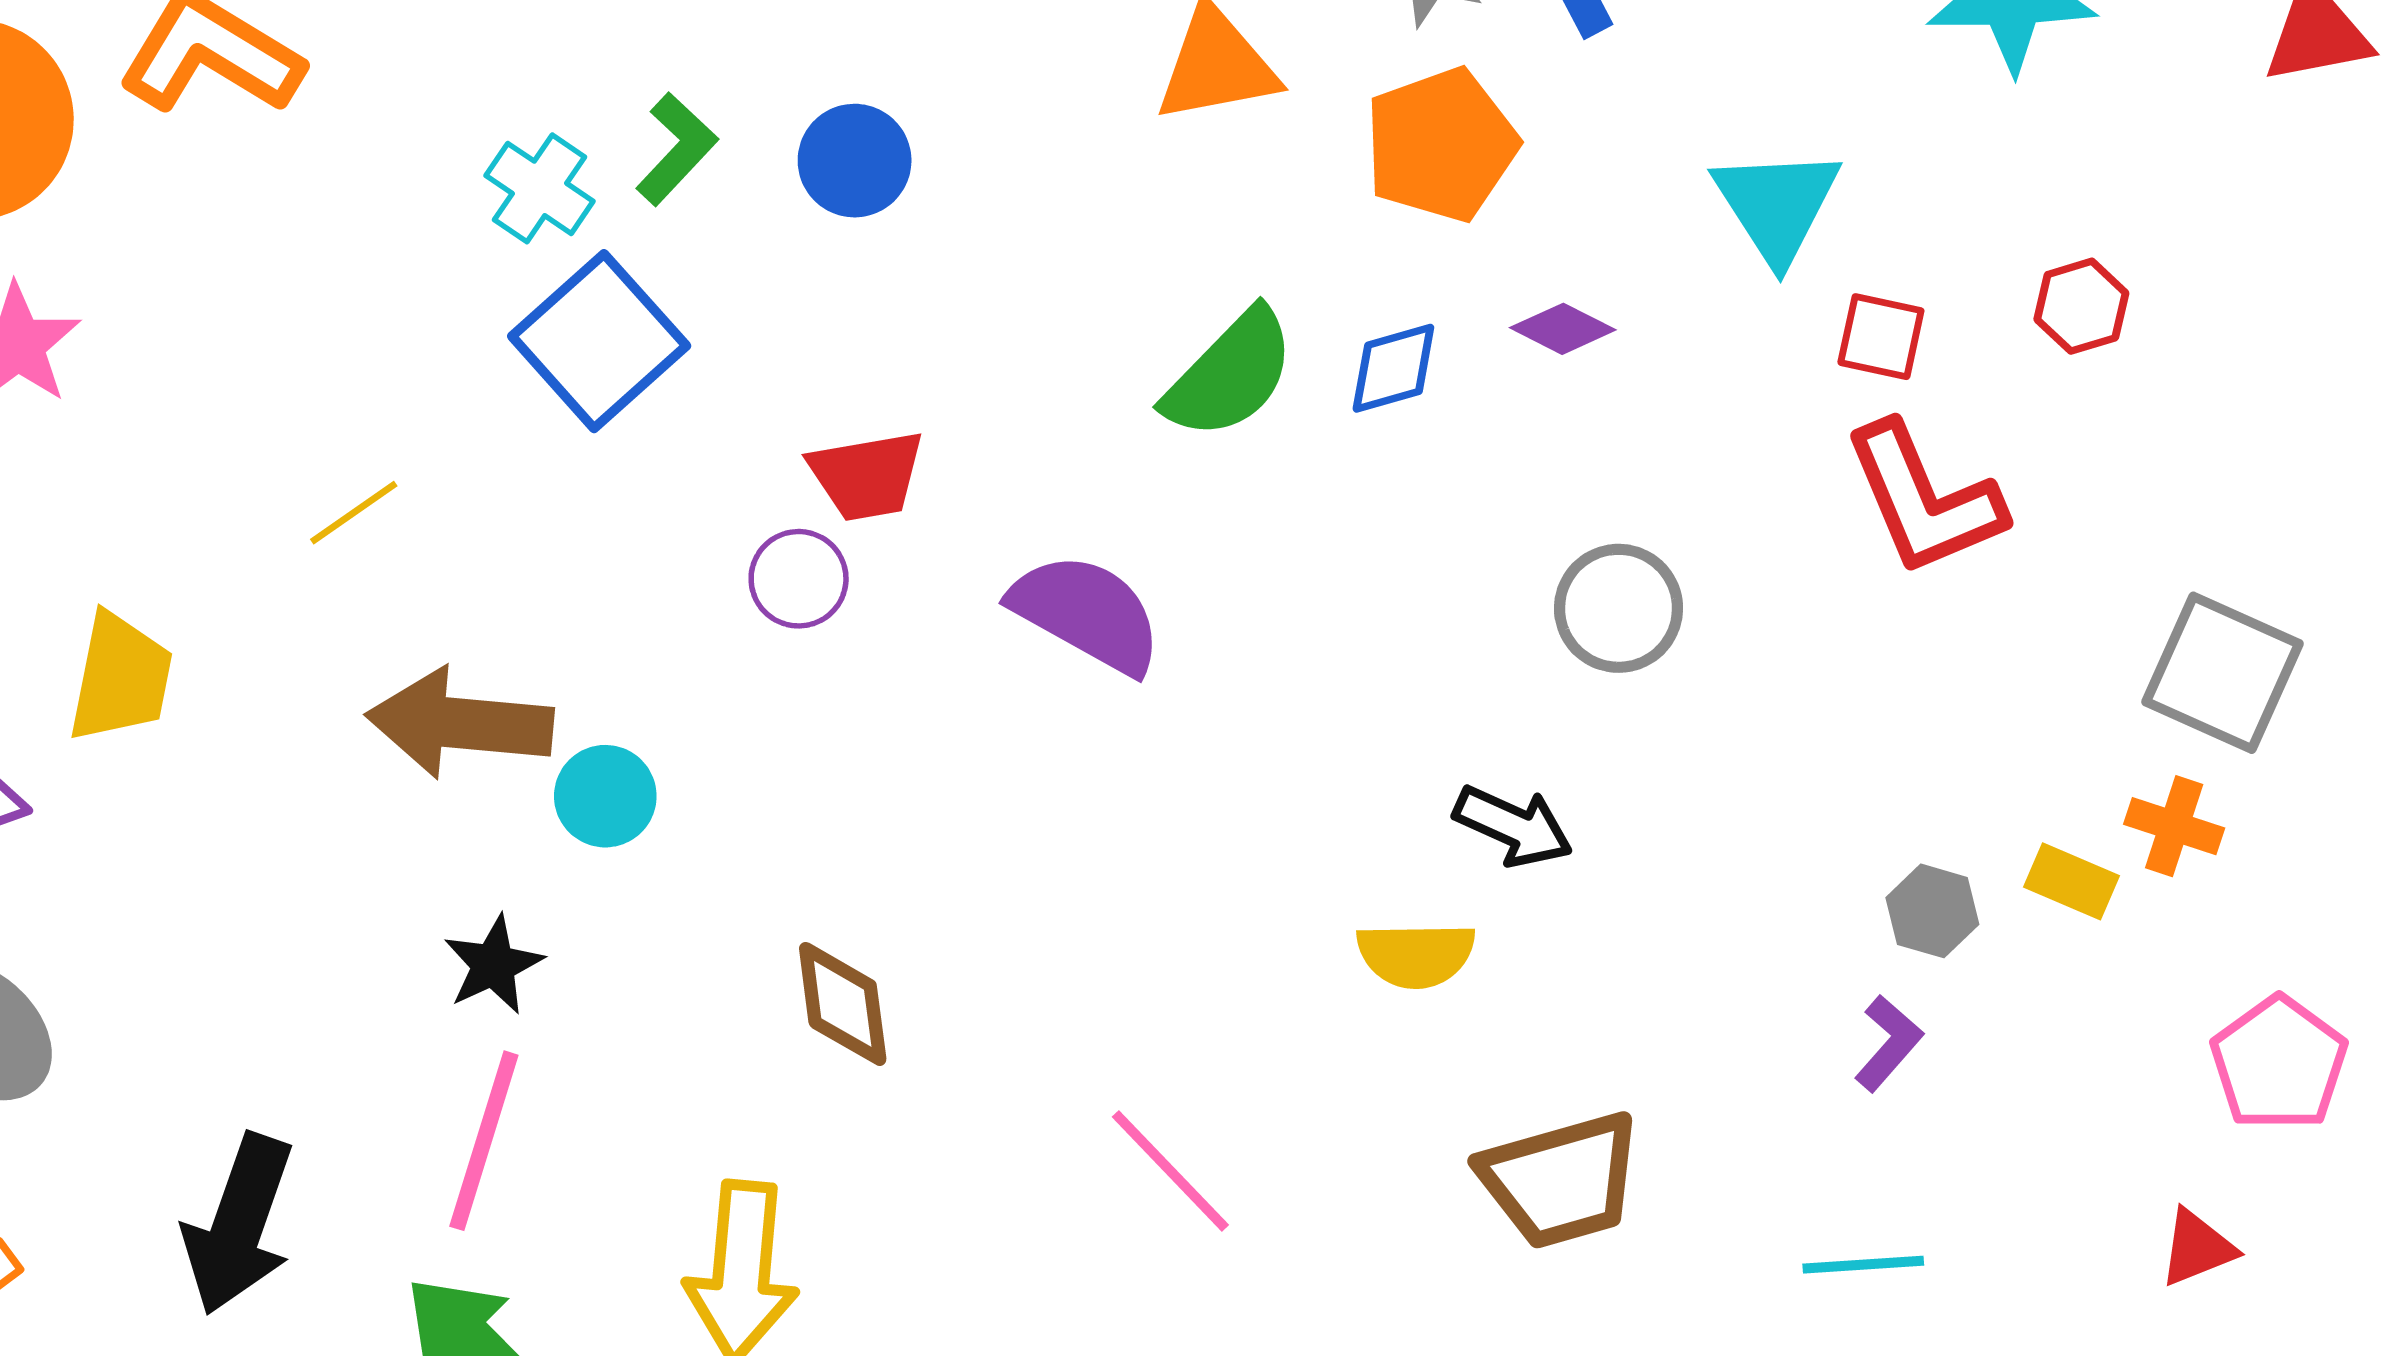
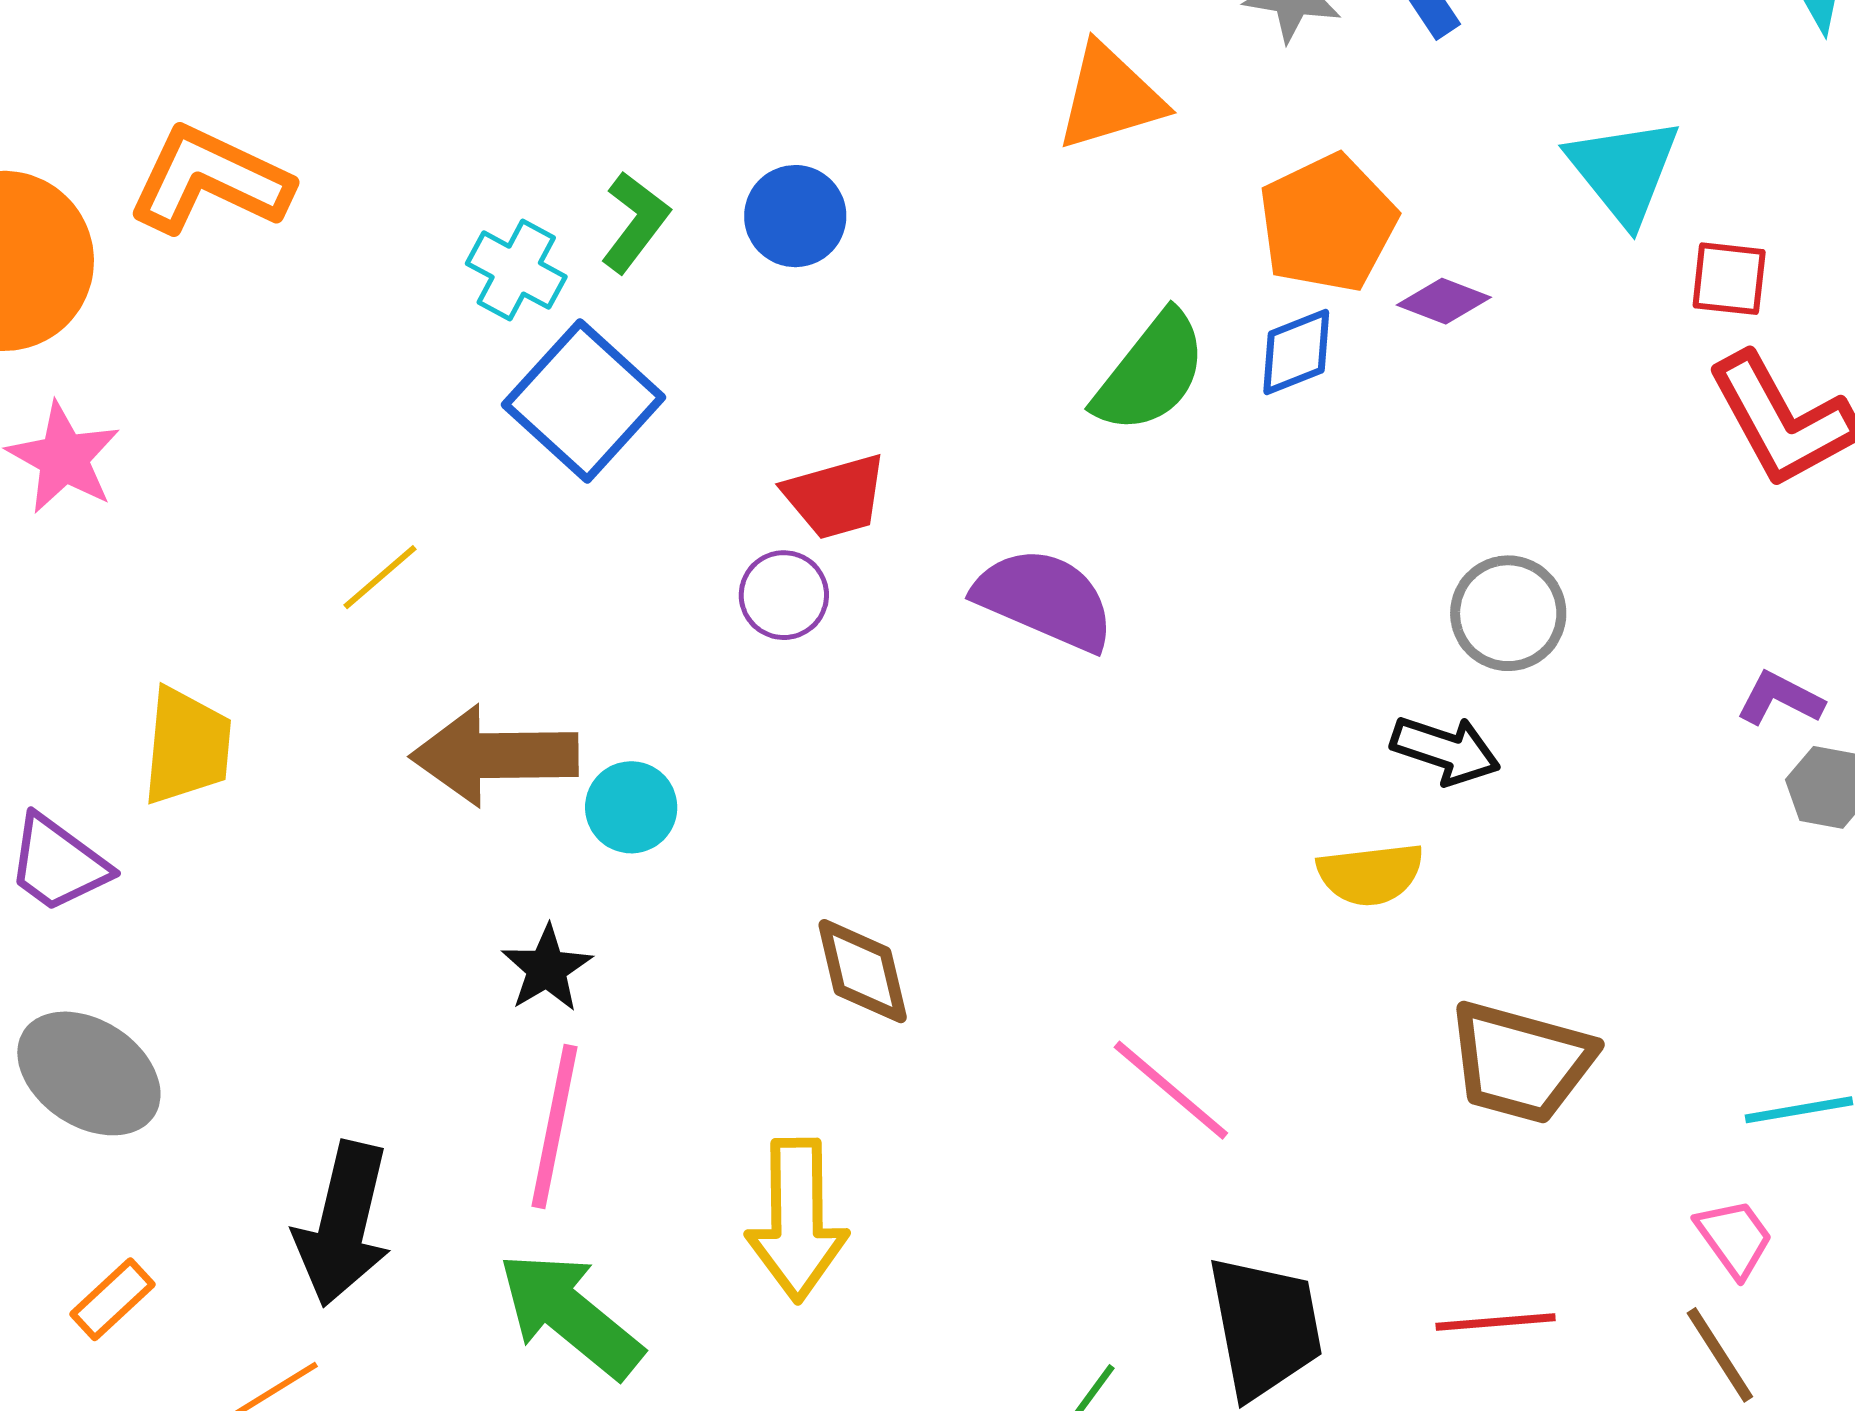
orange pentagon: (1441, 145) -> (1328, 223), moved
gray circle: (1619, 608) -> (1508, 613), moved
purple L-shape: (1888, 1043) -> (1780, 699), moved, turned -98
brown trapezoid: (1561, 1180) -> (1521, 1062), turned 37

